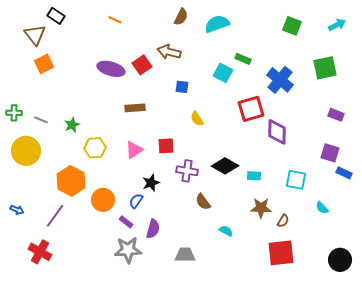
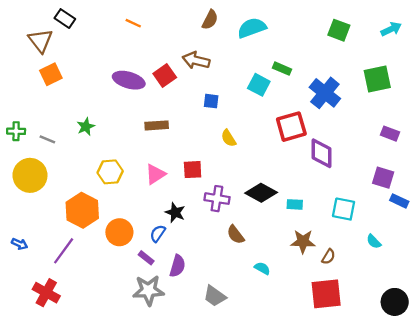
green star: (72, 125) -> (86, 127), moved
black star: (151, 183) -> (175, 213), turned -30
gray trapezoid: (185, 255) -> (215, 296), turned -145

